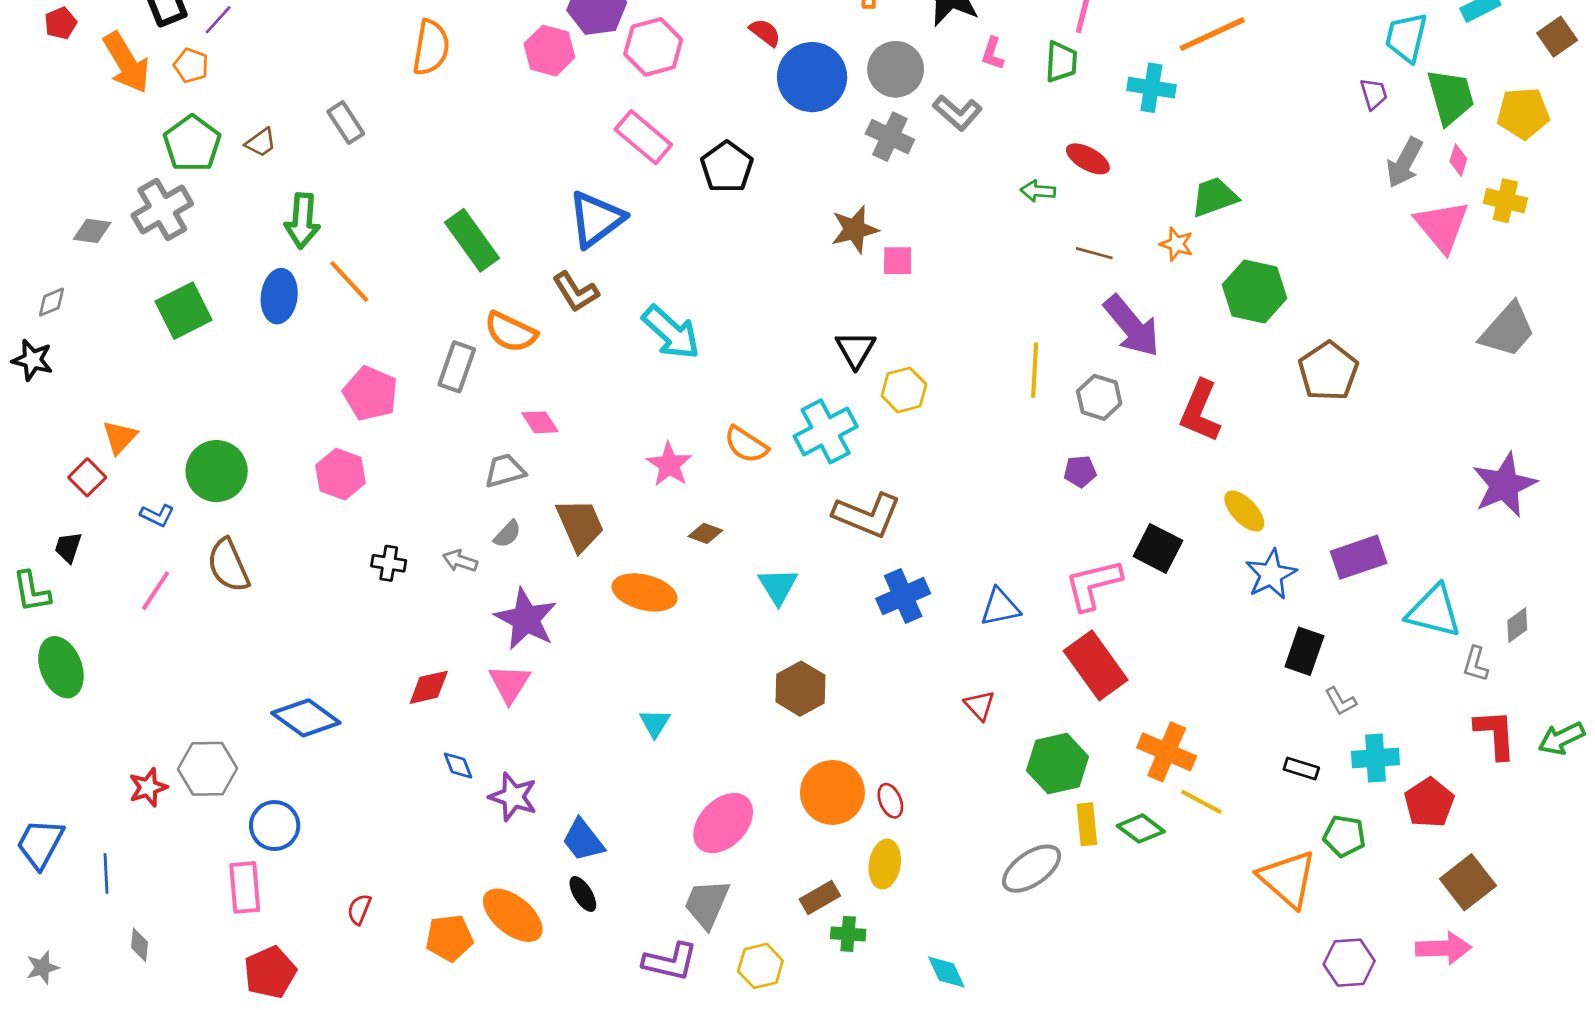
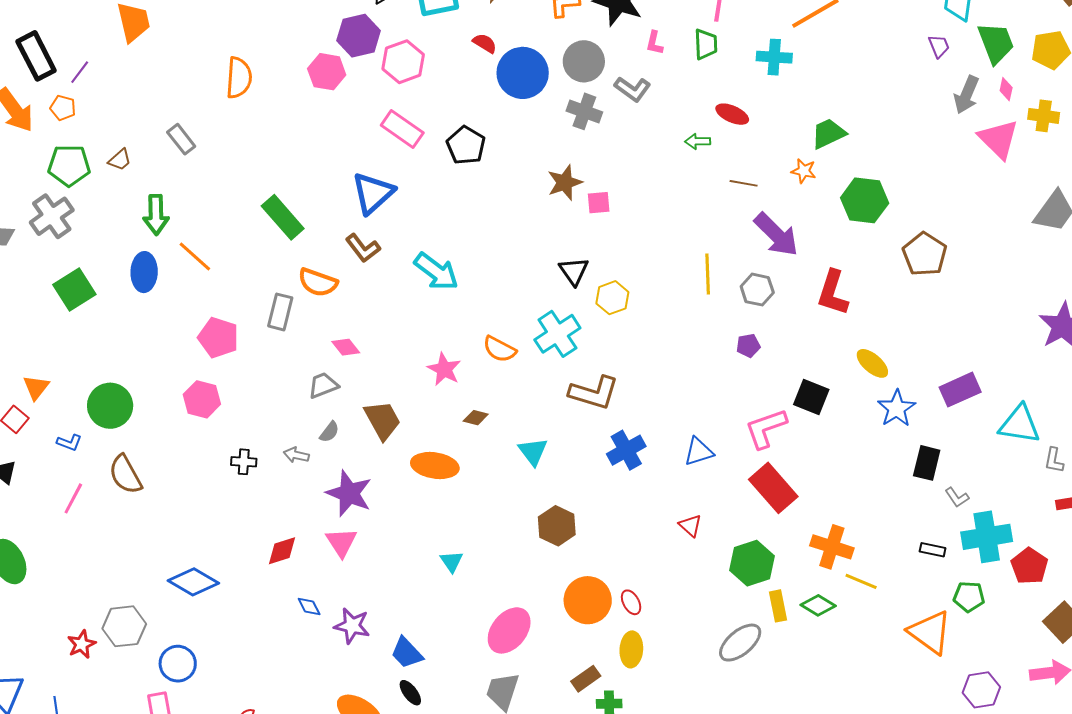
green pentagon: (192, 144) -> (69, 165), turned -30
cyan cross: (1375, 758) -> (987, 537), size x1.4

